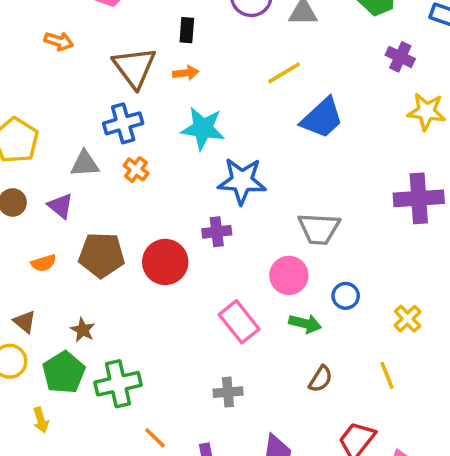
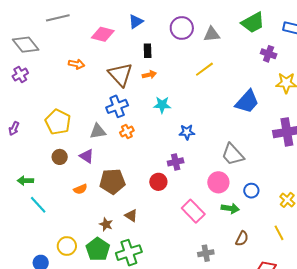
blue trapezoid: (322, 118) -> (247, 102), moved
cyan star: (203, 128) -> (162, 105), size x0.7
orange cross: (136, 169) -> (127, 132), turned 32
blue star: (242, 181) -> (187, 132), size x0.6
gray trapezoid: (319, 229) -> (233, 154), turned 50
red circle: (165, 262) -> (158, 182), moved, size x0.7
brown triangle: (25, 322) -> (131, 216), moved
gray cross: (228, 392) -> (206, 253), moved

